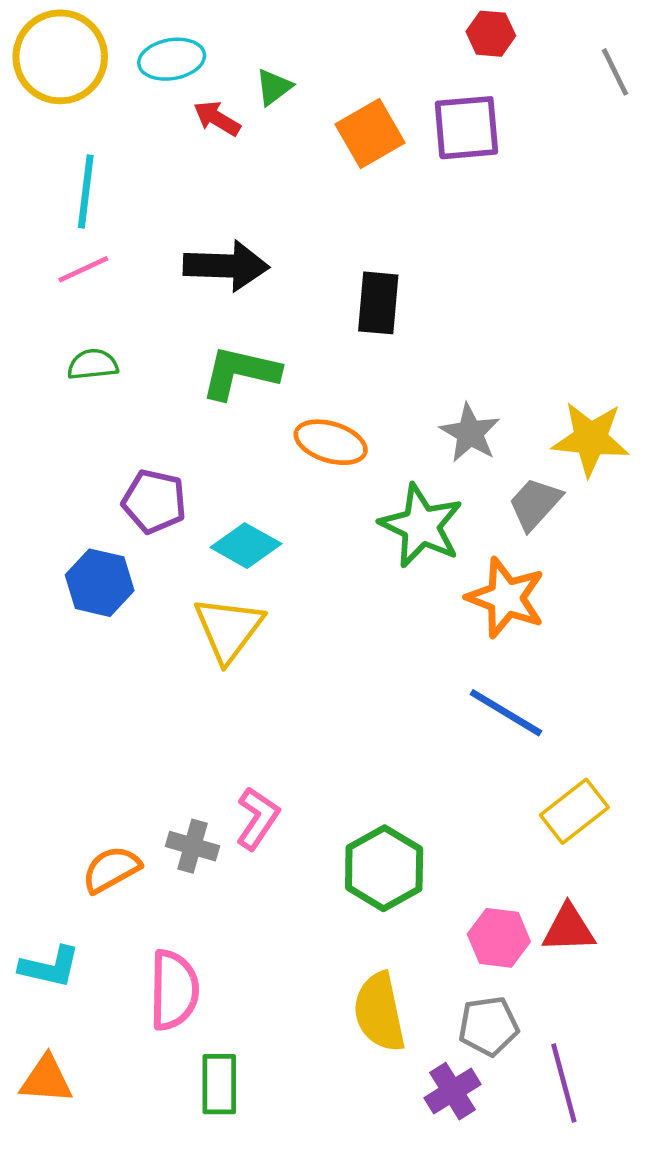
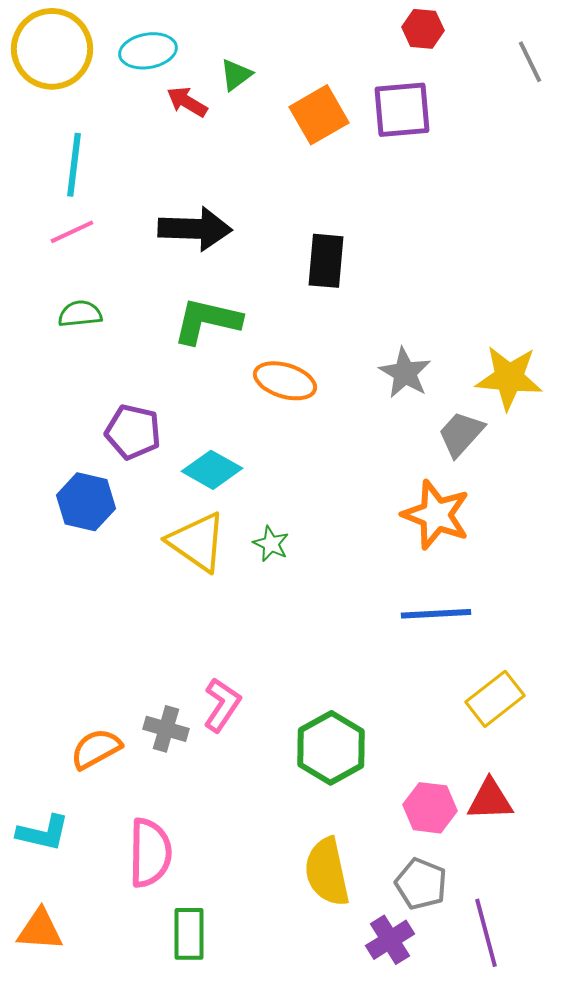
green star: (421, 526) -> (271, 544), moved, size x0.5
yellow triangle: (229, 629) -> (197, 542), turned -32
blue line: (506, 713) -> (436, 614), turned -34
gray pentagon: (488, 1026) -> (421, 884), turned 30

